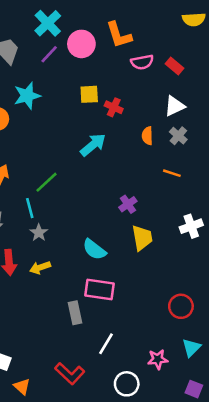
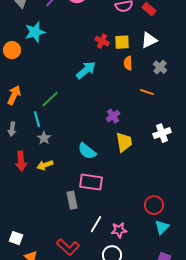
yellow square: (89, 94) -> (122, 42), moved
gray cross: (178, 136) -> (160, 67), moved
red circle: (181, 306) -> (154, 205), moved
pink star: (158, 359) -> (119, 230), moved

